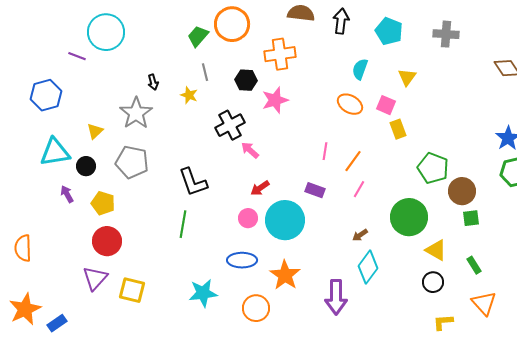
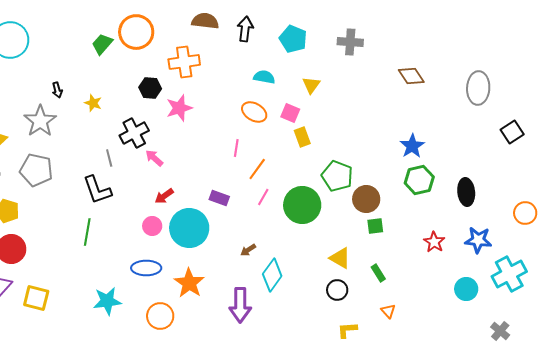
cyan semicircle: (360, 69) -> (264, 77), turned 80
gray line: (205, 72) -> (109, 158), moved
pink line: (325, 151) -> (236, 148), moved
green circle: (409, 217) -> (302, 205), moved
brown arrow: (360, 235) -> (248, 250), moved
orange triangle: (484, 303) -> (388, 311), size x0.6

